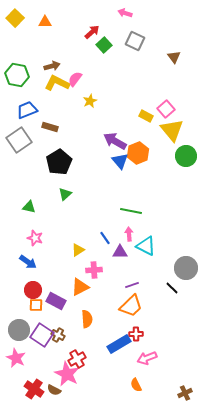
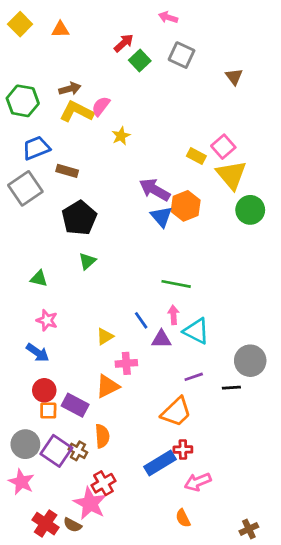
purple line: (132, 285) -> (194, 377), moved
black line: (172, 288) -> (231, 388), turned -48
orange semicircle: (87, 319) -> (102, 436), moved

